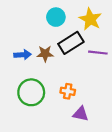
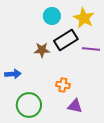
blue arrow: (23, 55) -> (13, 74), moved
green circle: (31, 92) -> (29, 105), moved

